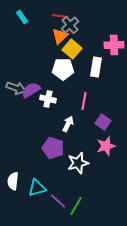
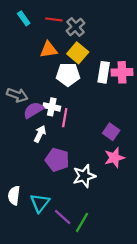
red line: (60, 16) -> (54, 19), moved
orange triangle: (60, 36) -> (49, 50), moved, turned 36
pink cross: (114, 45) -> (122, 72), moved
purple semicircle: (31, 90) -> (33, 110), moved
pink line: (84, 101) -> (65, 118), moved
white arrow: (68, 124) -> (40, 134), moved
cyan triangle: (37, 188) -> (40, 203), turned -36

